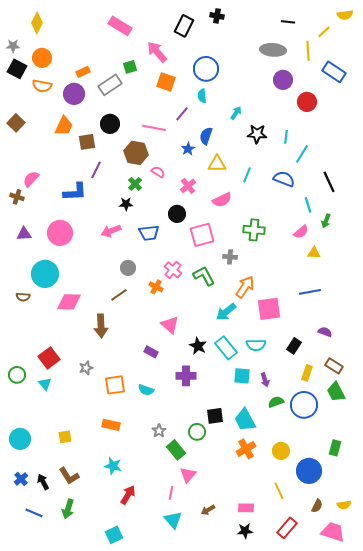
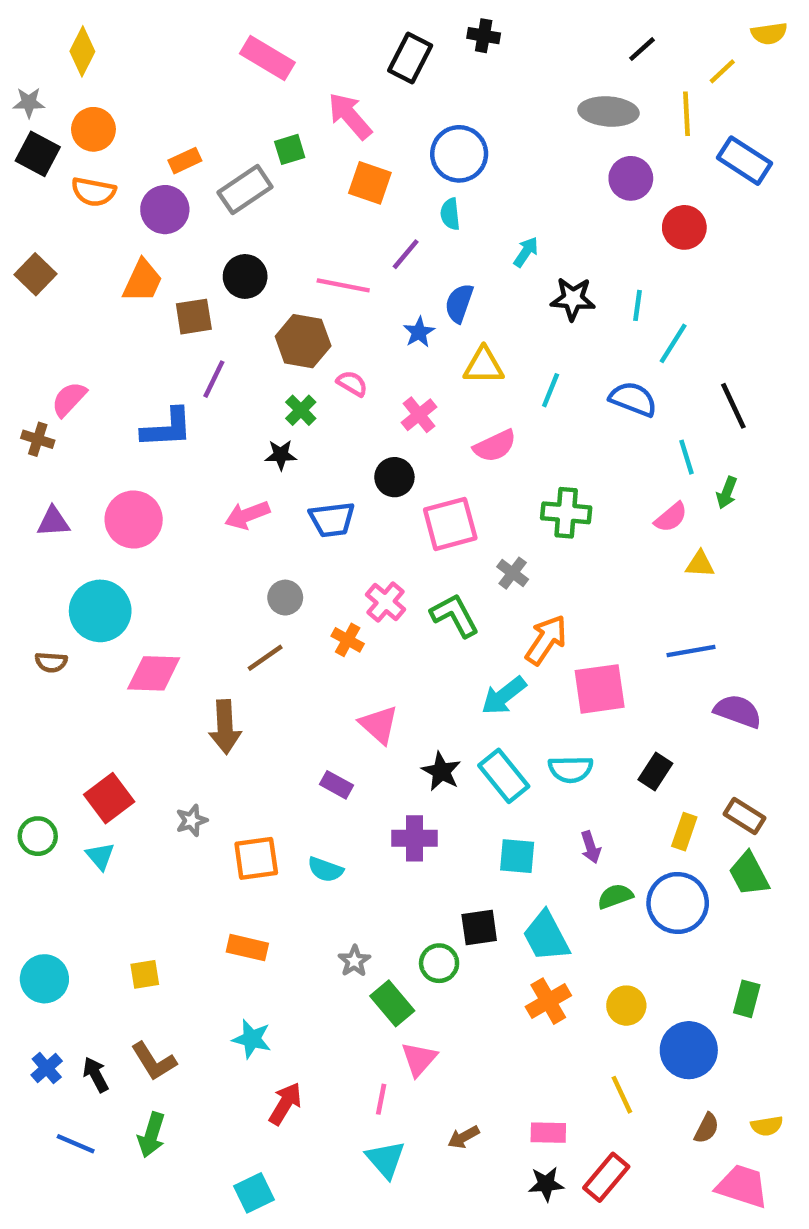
black line: (288, 22) -> (642, 49), turned -48
gray cross: (230, 257) -> (513, 573), turned 32
purple semicircle: (325, 332) -> (738, 711), moved, size x1.5
cyan square: (242, 376) -> (517, 856), moved
red rectangle: (287, 528) -> (606, 1177), moved

